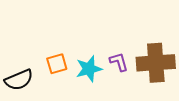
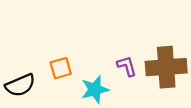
cyan star: (89, 69) -> (95, 89), moved

